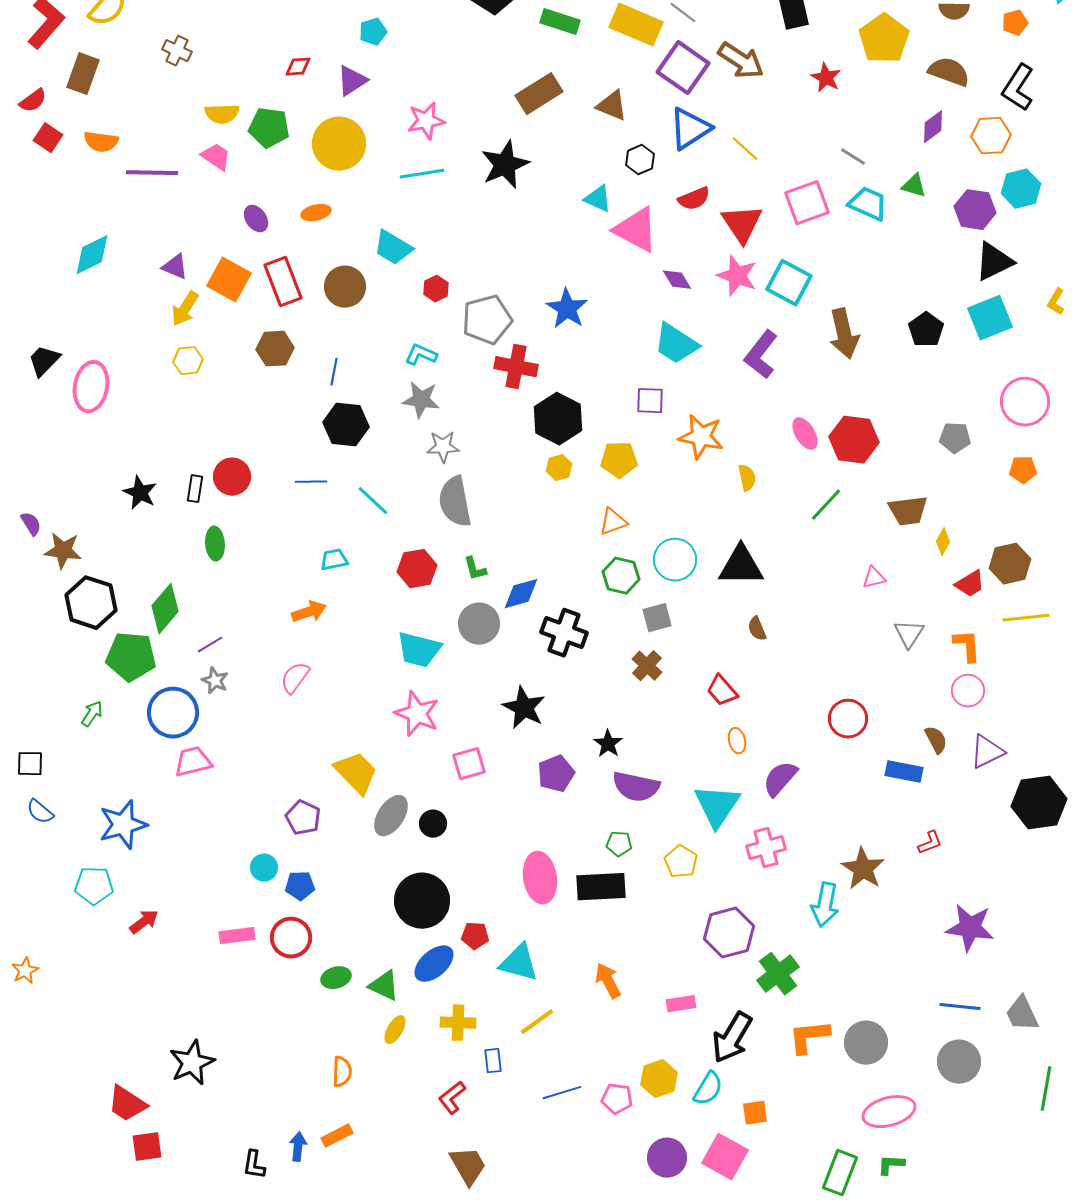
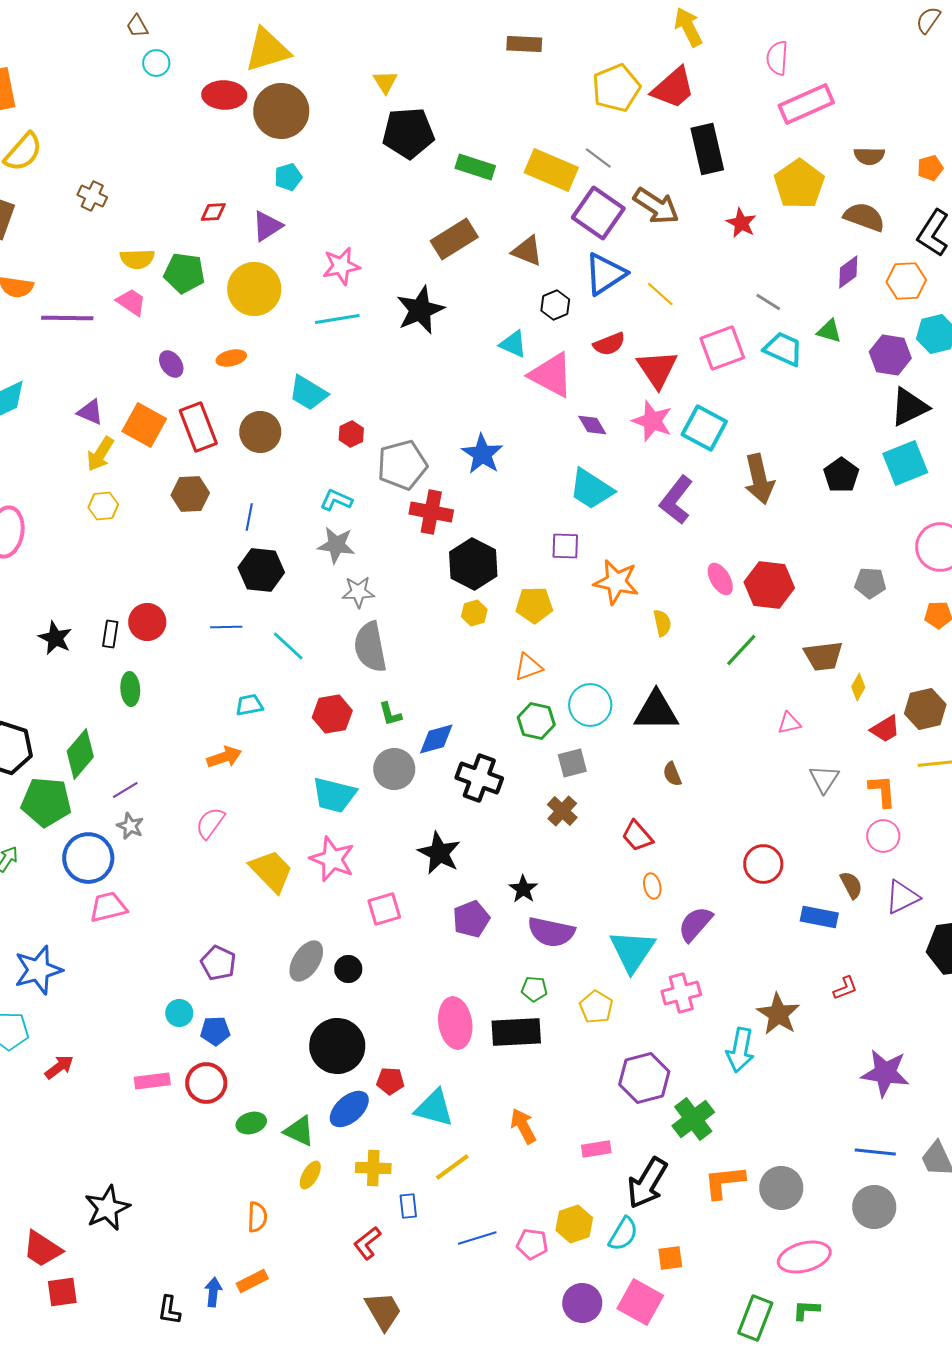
yellow trapezoid: (356, 773) -> (271, 871), moved

